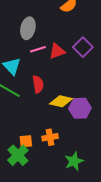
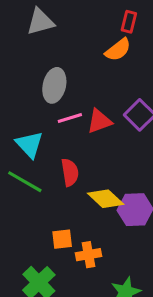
yellow diamond: (61, 101) -> (106, 199), turned 30
orange square: (26, 141) -> (62, 239), moved

